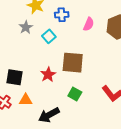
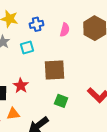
cyan square: (49, 36) -> (27, 47), turned 32
red star: (48, 75) -> (21, 86), moved

